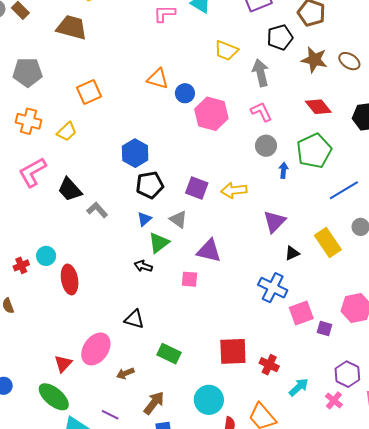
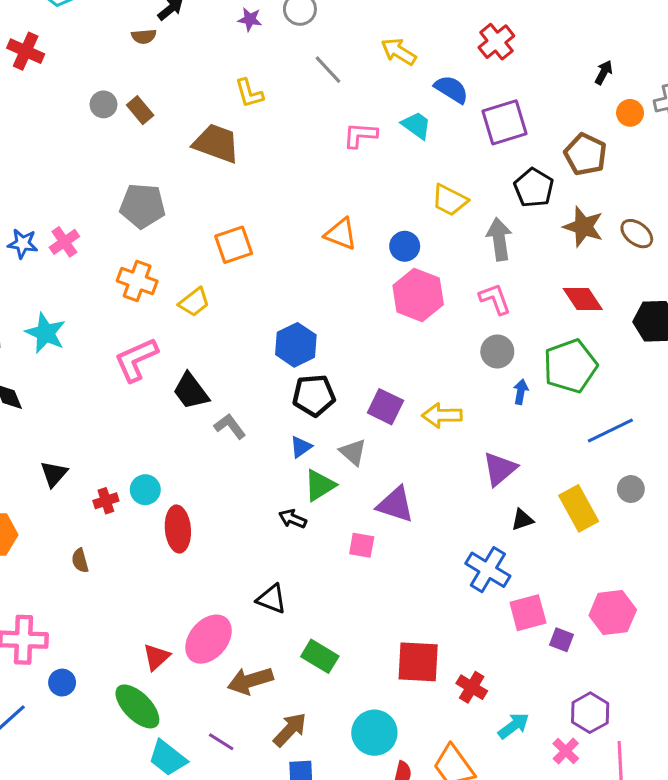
black pentagon: (280, 37) -> (534, 188), turned -30
blue circle: (185, 93) -> (405, 246), moved
brown arrow: (125, 373) -> (250, 681), size x1.6

